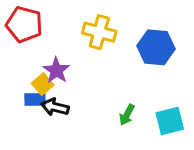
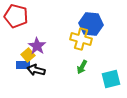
yellow cross: (99, 32) -> (81, 39), moved
blue hexagon: (156, 47) -> (91, 24), moved
green arrow: (127, 115) -> (82, 67), moved

